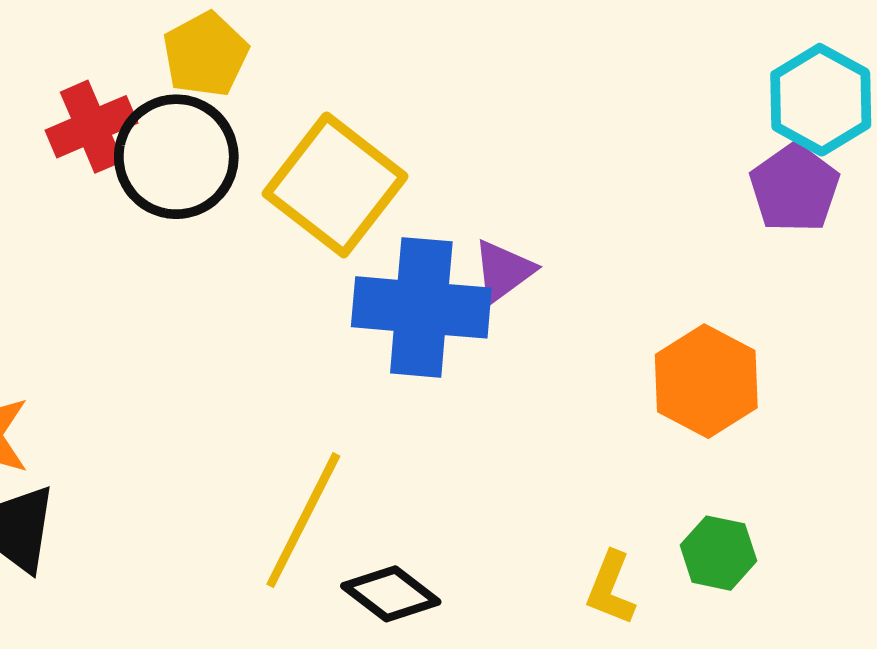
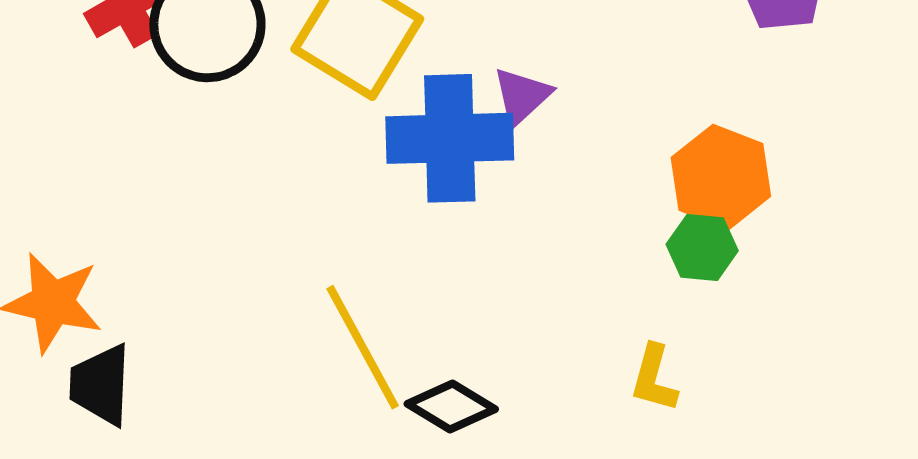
yellow line: (303, 520) -> (363, 347), turned -49
green hexagon: (718, 553) -> (702, 247), moved

